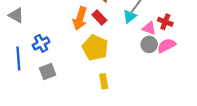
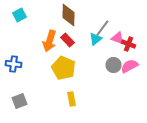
pink triangle: (149, 28) -> (118, 38), moved
blue cross: (41, 43) -> (14, 64), turned 35
gray square: (48, 71) -> (20, 101), moved

